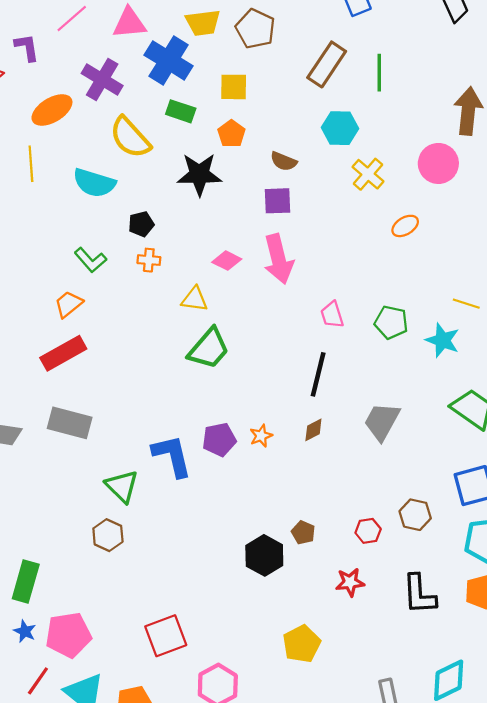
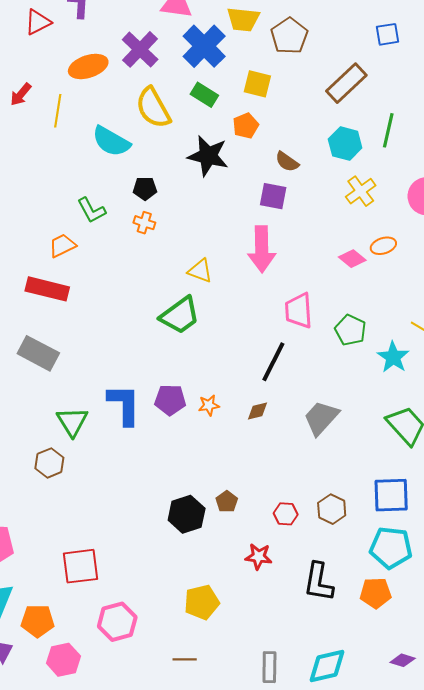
green line: (379, 73) -> (388, 130), moved
pink diamond: (227, 261) -> (352, 259), moved
yellow triangle: (195, 299) -> (200, 271), moved
pink trapezoid: (332, 315) -> (299, 311), size x1.4
red rectangle: (63, 353) -> (47, 289), turned 30

